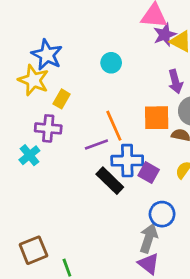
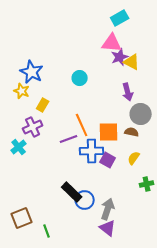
yellow star: (33, 80) -> (22, 91), size x0.7
orange square: (157, 118) -> (109, 132), moved
purple cross: (48, 128) -> (33, 127), turned -30
black rectangle: (110, 181) -> (72, 192), moved
blue circle: (162, 214) -> (85, 200), moved

